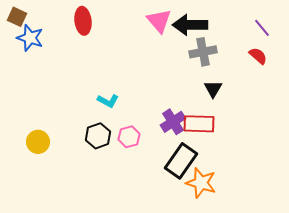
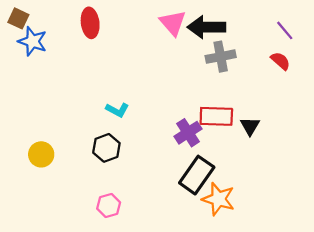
black triangle: (213, 89) -> (250, 126), moved
red rectangle: (199, 124) -> (216, 116), moved
pink hexagon: (129, 137) -> (109, 206), moved

